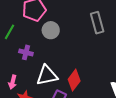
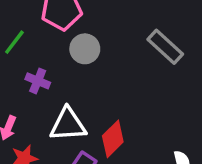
gray rectangle: (97, 23) -> (165, 47), turned -40

